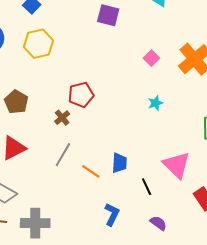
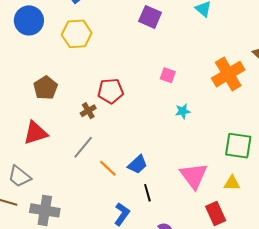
pink square: (151, 58) -> (168, 75), moved, turned -35
blue trapezoid: (119, 163) -> (138, 164), turned 35
black line: (147, 187) -> (147, 193), moved

